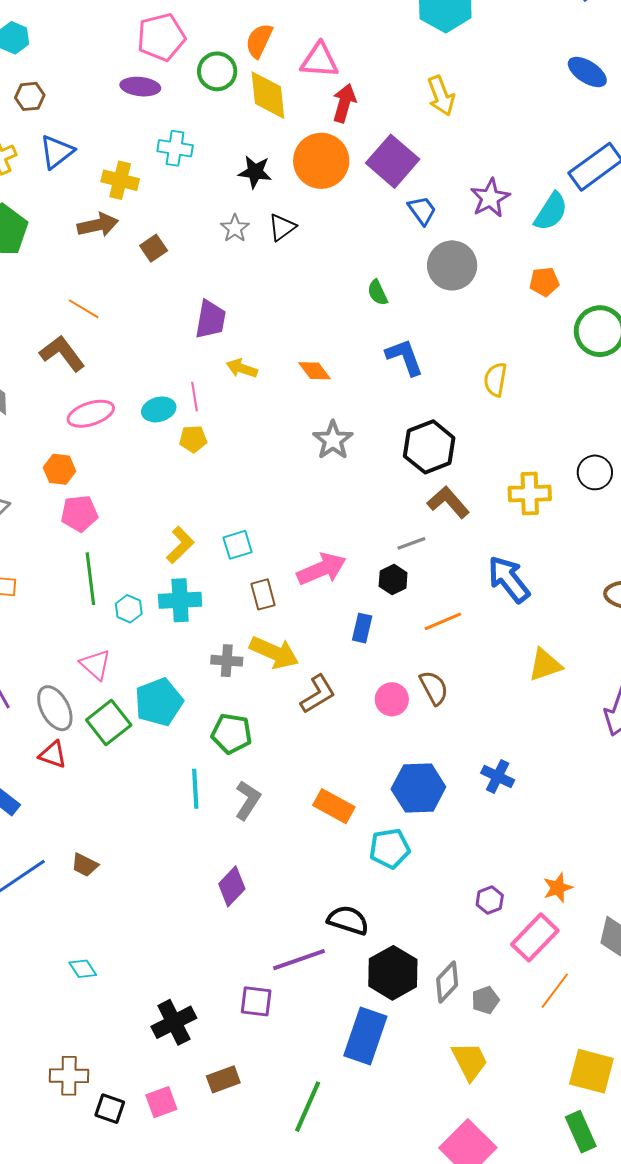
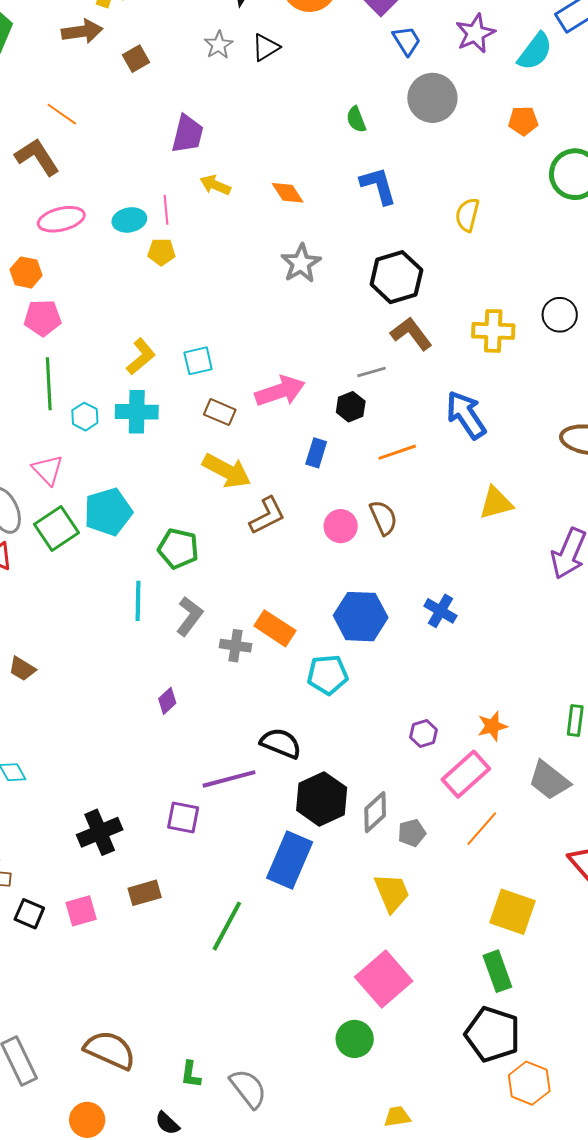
brown rectangle: (263, 594) -> (220, 412), turned -56
gray cross: (227, 661) -> (236, 646), moved
purple diamond: (232, 886) -> (167, 701), size x0.7

